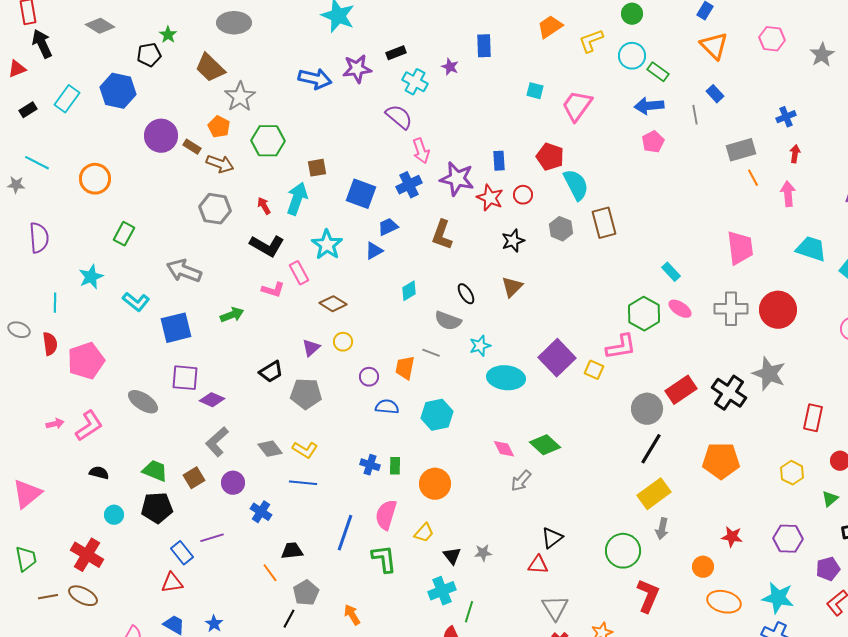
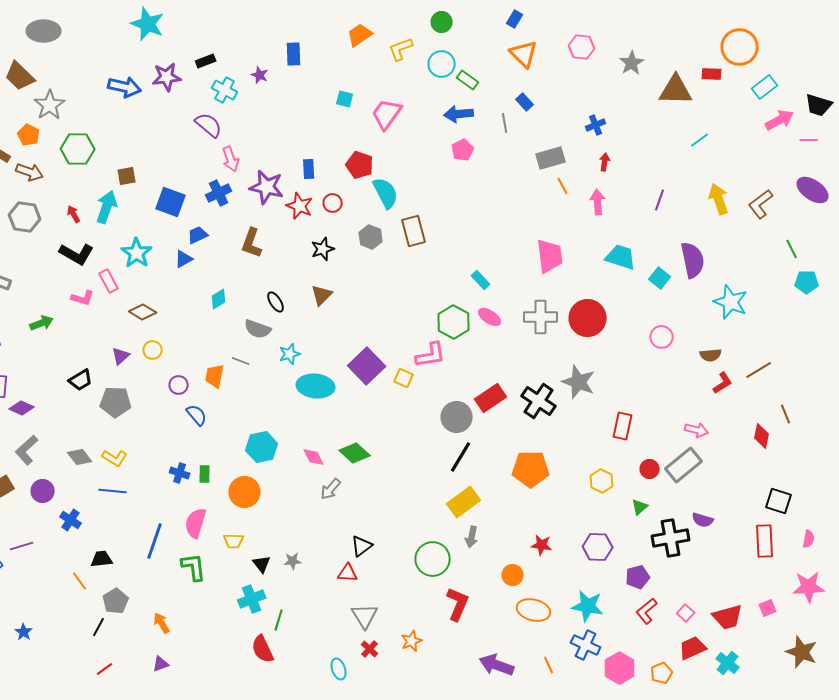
blue semicircle: (387, 407) -> (197, 415), turned 45
cyan hexagon: (437, 415) -> (262, 447), moved
yellow trapezoid: (424, 533) -> (234, 541), turned 50

